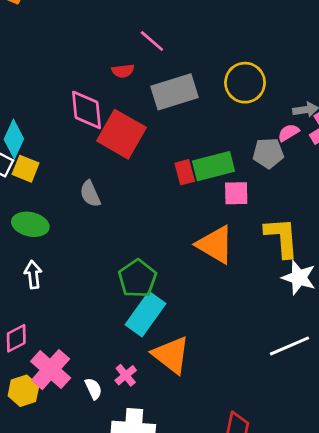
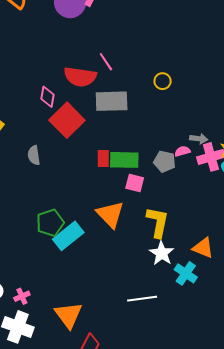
red semicircle: (123, 71) -> (80, 77), size x2.0
yellow circle: (245, 83) -> (163, 81), moved, size x0.6
pink diamond: (87, 110) -> (47, 97), size x0.7
cyan rectangle: (146, 314) -> (68, 236), moved
orange triangle: (171, 355) -> (68, 315), moved
pink cross: (126, 375) -> (22, 296), moved

